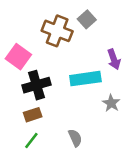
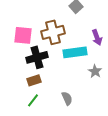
brown cross: (57, 31) -> (53, 32), moved, turned -35
pink square: (18, 57) -> (23, 35), turned -30

